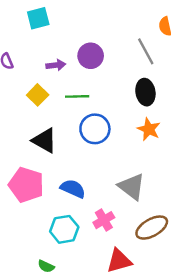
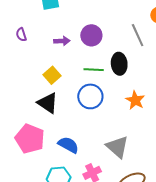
black ellipse: (145, 92) -> (119, 64), moved
yellow square: (38, 95) -> (52, 75), moved
green line: (77, 96) -> (94, 70), moved

